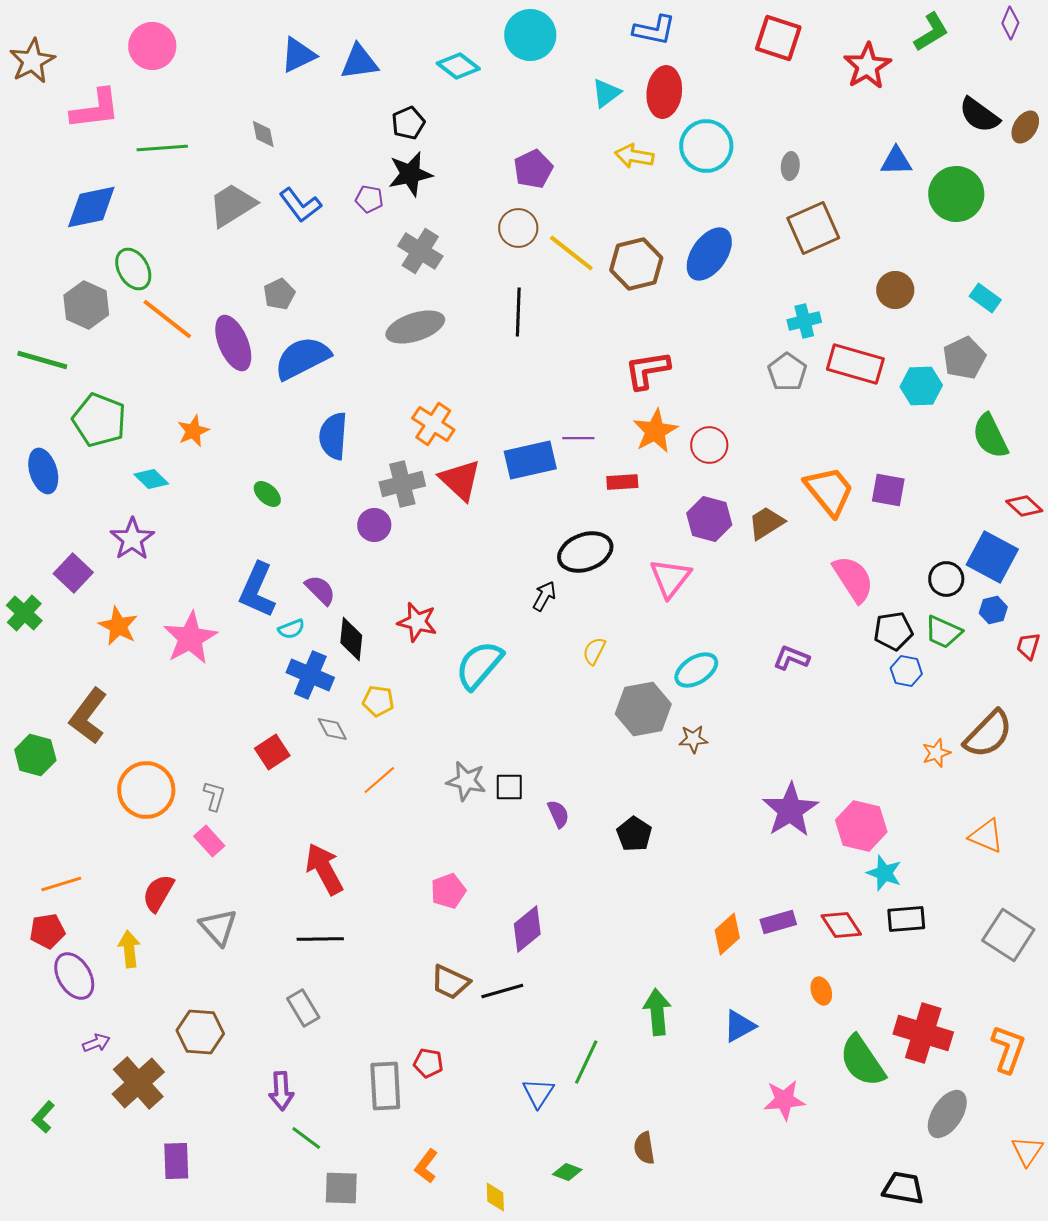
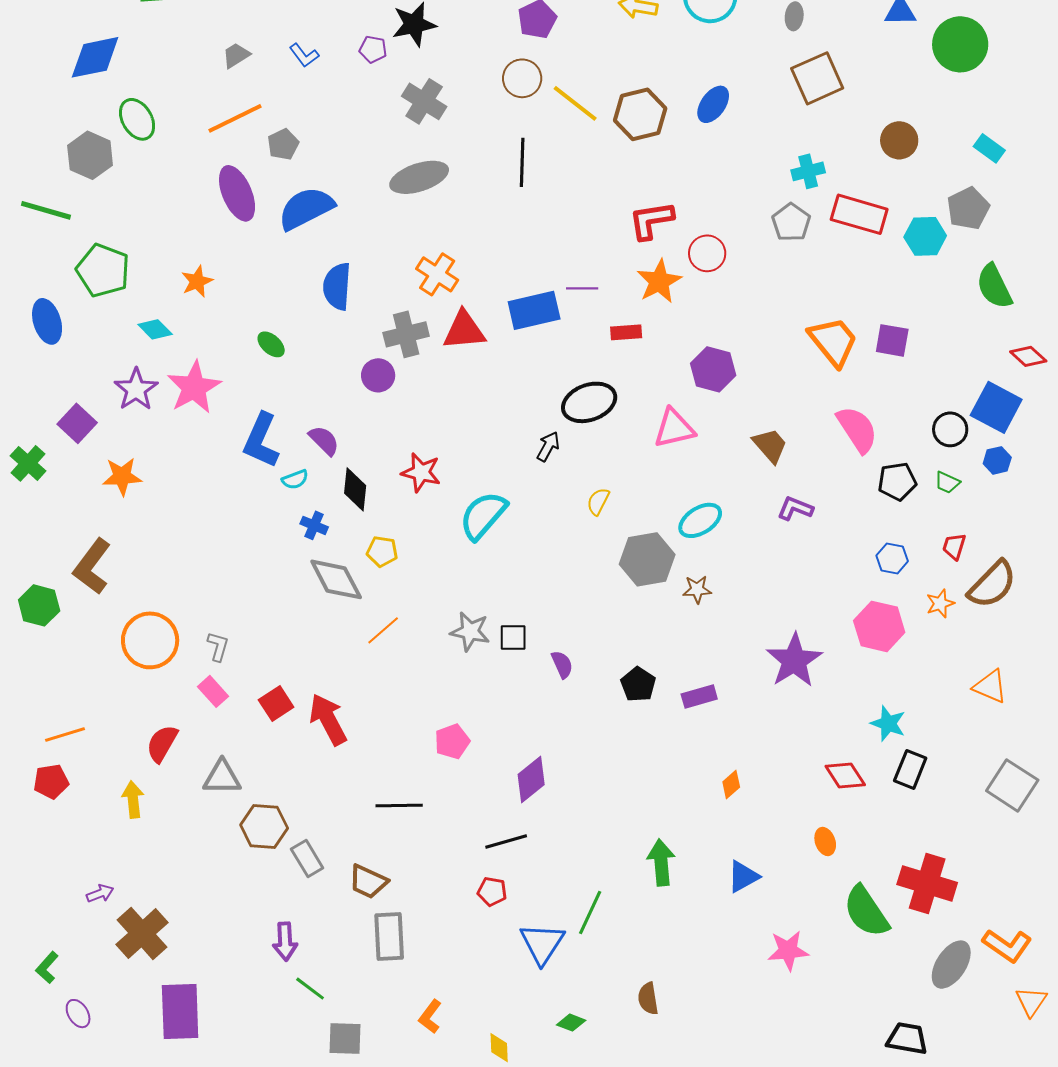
gray trapezoid: (232, 205) -> (236, 55), size x0.6
blue L-shape: (300, 205) -> (304, 55), size x0.7
blue ellipse: (709, 254) -> (713, 104), size x0.7
orange line: (167, 319) -> (235, 118), moved, turned -64
red circle: (709, 445) -> (707, 253), moved
red triangle: (460, 480) -> (464, 330), turned -48
brown trapezoid: (766, 523) -> (770, 445), moved, turned 81
pink triangle: (670, 578) -> (674, 428), turned 39
orange star: (118, 626) -> (122, 476), turned -30
green trapezoid: (943, 632) -> (947, 482), size x0.7
pink star: (190, 638) -> (194, 387), moved
red trapezoid: (1028, 646) -> (954, 546), moved
blue hexagon: (906, 671) -> (892, 558), moved
blue cross: (310, 675) -> (314, 525), size x0.6
gray diamond: (332, 729) -> (336, 579), size x1.8
red square: (272, 752) -> (276, 703), moved
pink hexagon: (861, 826) -> (879, 626), moved
black rectangle: (906, 919) -> (910, 769), turned -63
purple rectangle: (778, 922) -> (699, 696), moved
gray triangle: (218, 927) -> (222, 777), turned -48
orange diamond: (727, 934) -> (731, 784), size x0.7
black line: (320, 939) -> (399, 805), moved
purple ellipse: (74, 976) -> (78, 1014), moved, size x0.6
brown trapezoid: (450, 982) -> (368, 881), moved
brown hexagon: (200, 1032) -> (264, 826), moved
orange L-shape: (1008, 1049) -> (1007, 946), moved, turned 105
red pentagon: (428, 1063) -> (492, 892), moved
blue triangle: (538, 1093) -> (542, 944), size x1.4
purple rectangle: (176, 1161) -> (180, 1012), size x1.5

